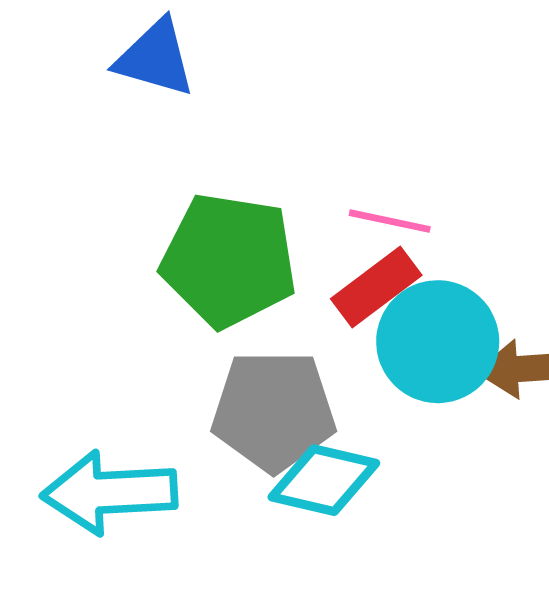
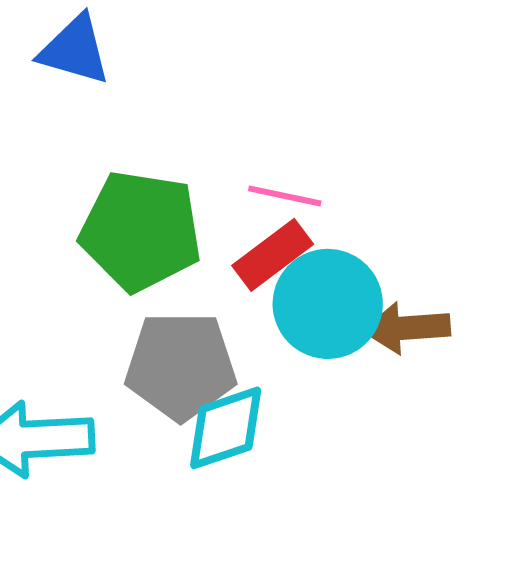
cyan diamond: (324, 480) -> (226, 428), turned -32

